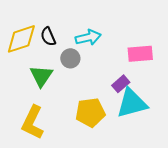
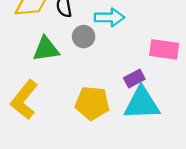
green triangle: (41, 76) -> (46, 49), turned 35

